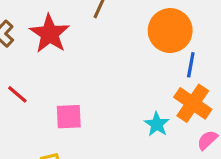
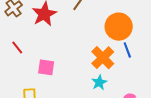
blue line: (191, 65) -> (127, 50), turned -42
orange cross: (193, 103) -> (103, 58), moved

